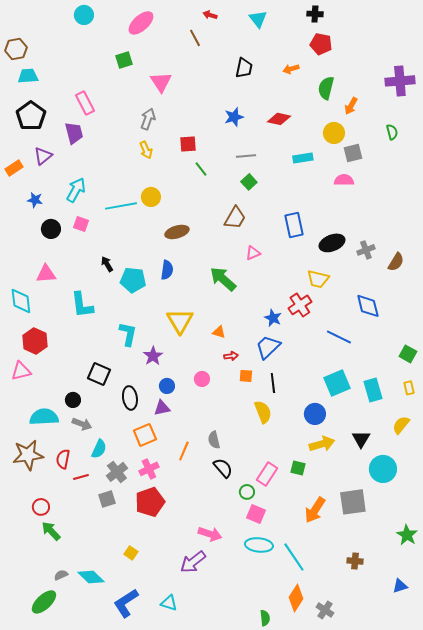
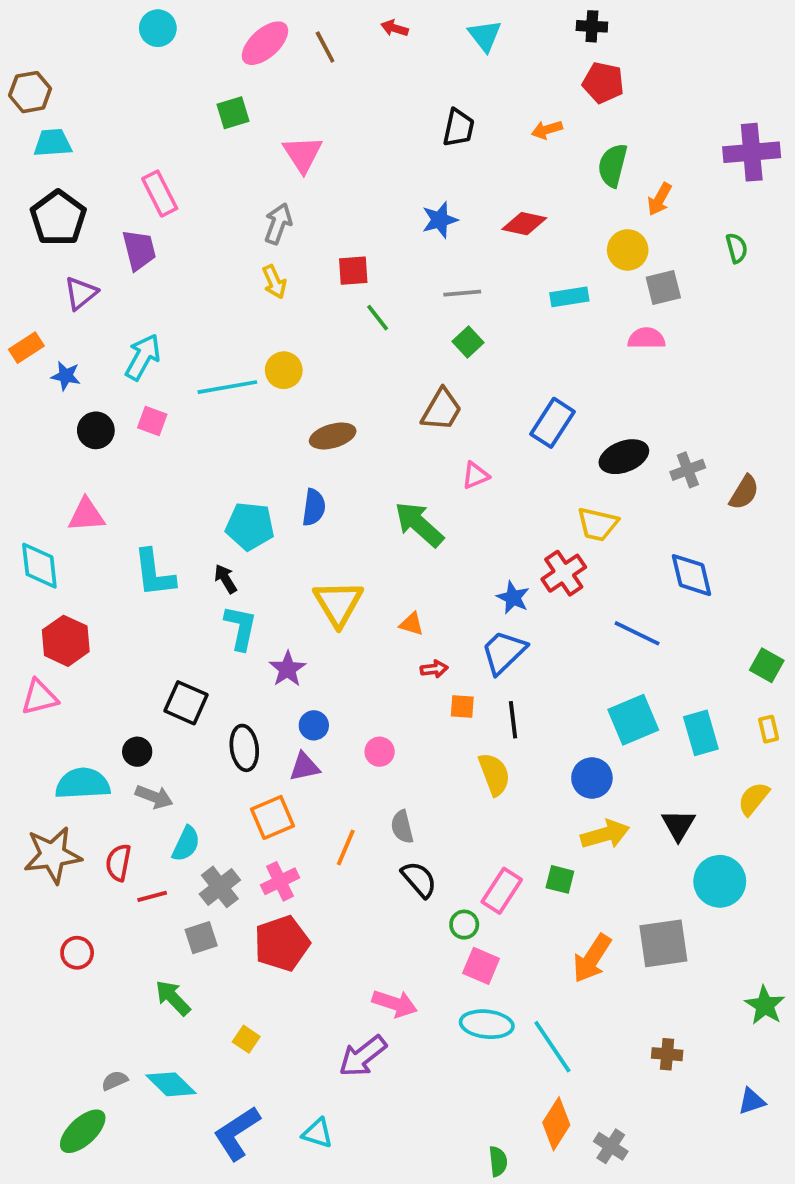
brown line: (195, 38) -> (325, 47), moved
orange rectangle: (14, 168) -> (26, 348), moved
blue rectangle: (294, 225) -> (552, 423), turned 45
black arrow: (107, 264) -> (225, 579), moved
pink circle: (202, 379) -> (380, 752), moved
green arrow: (51, 531) -> (173, 998), moved

